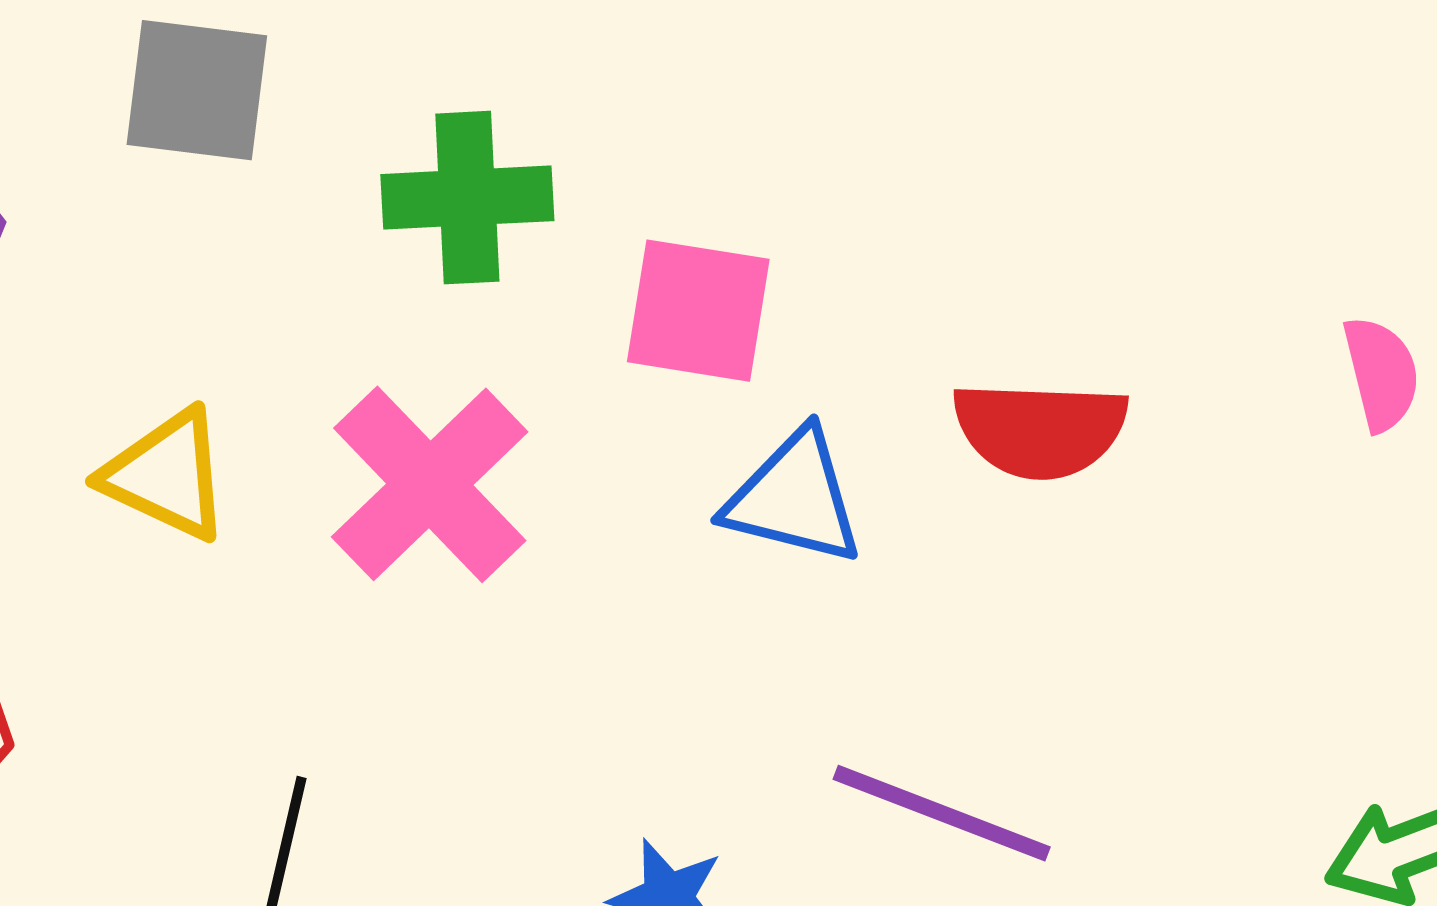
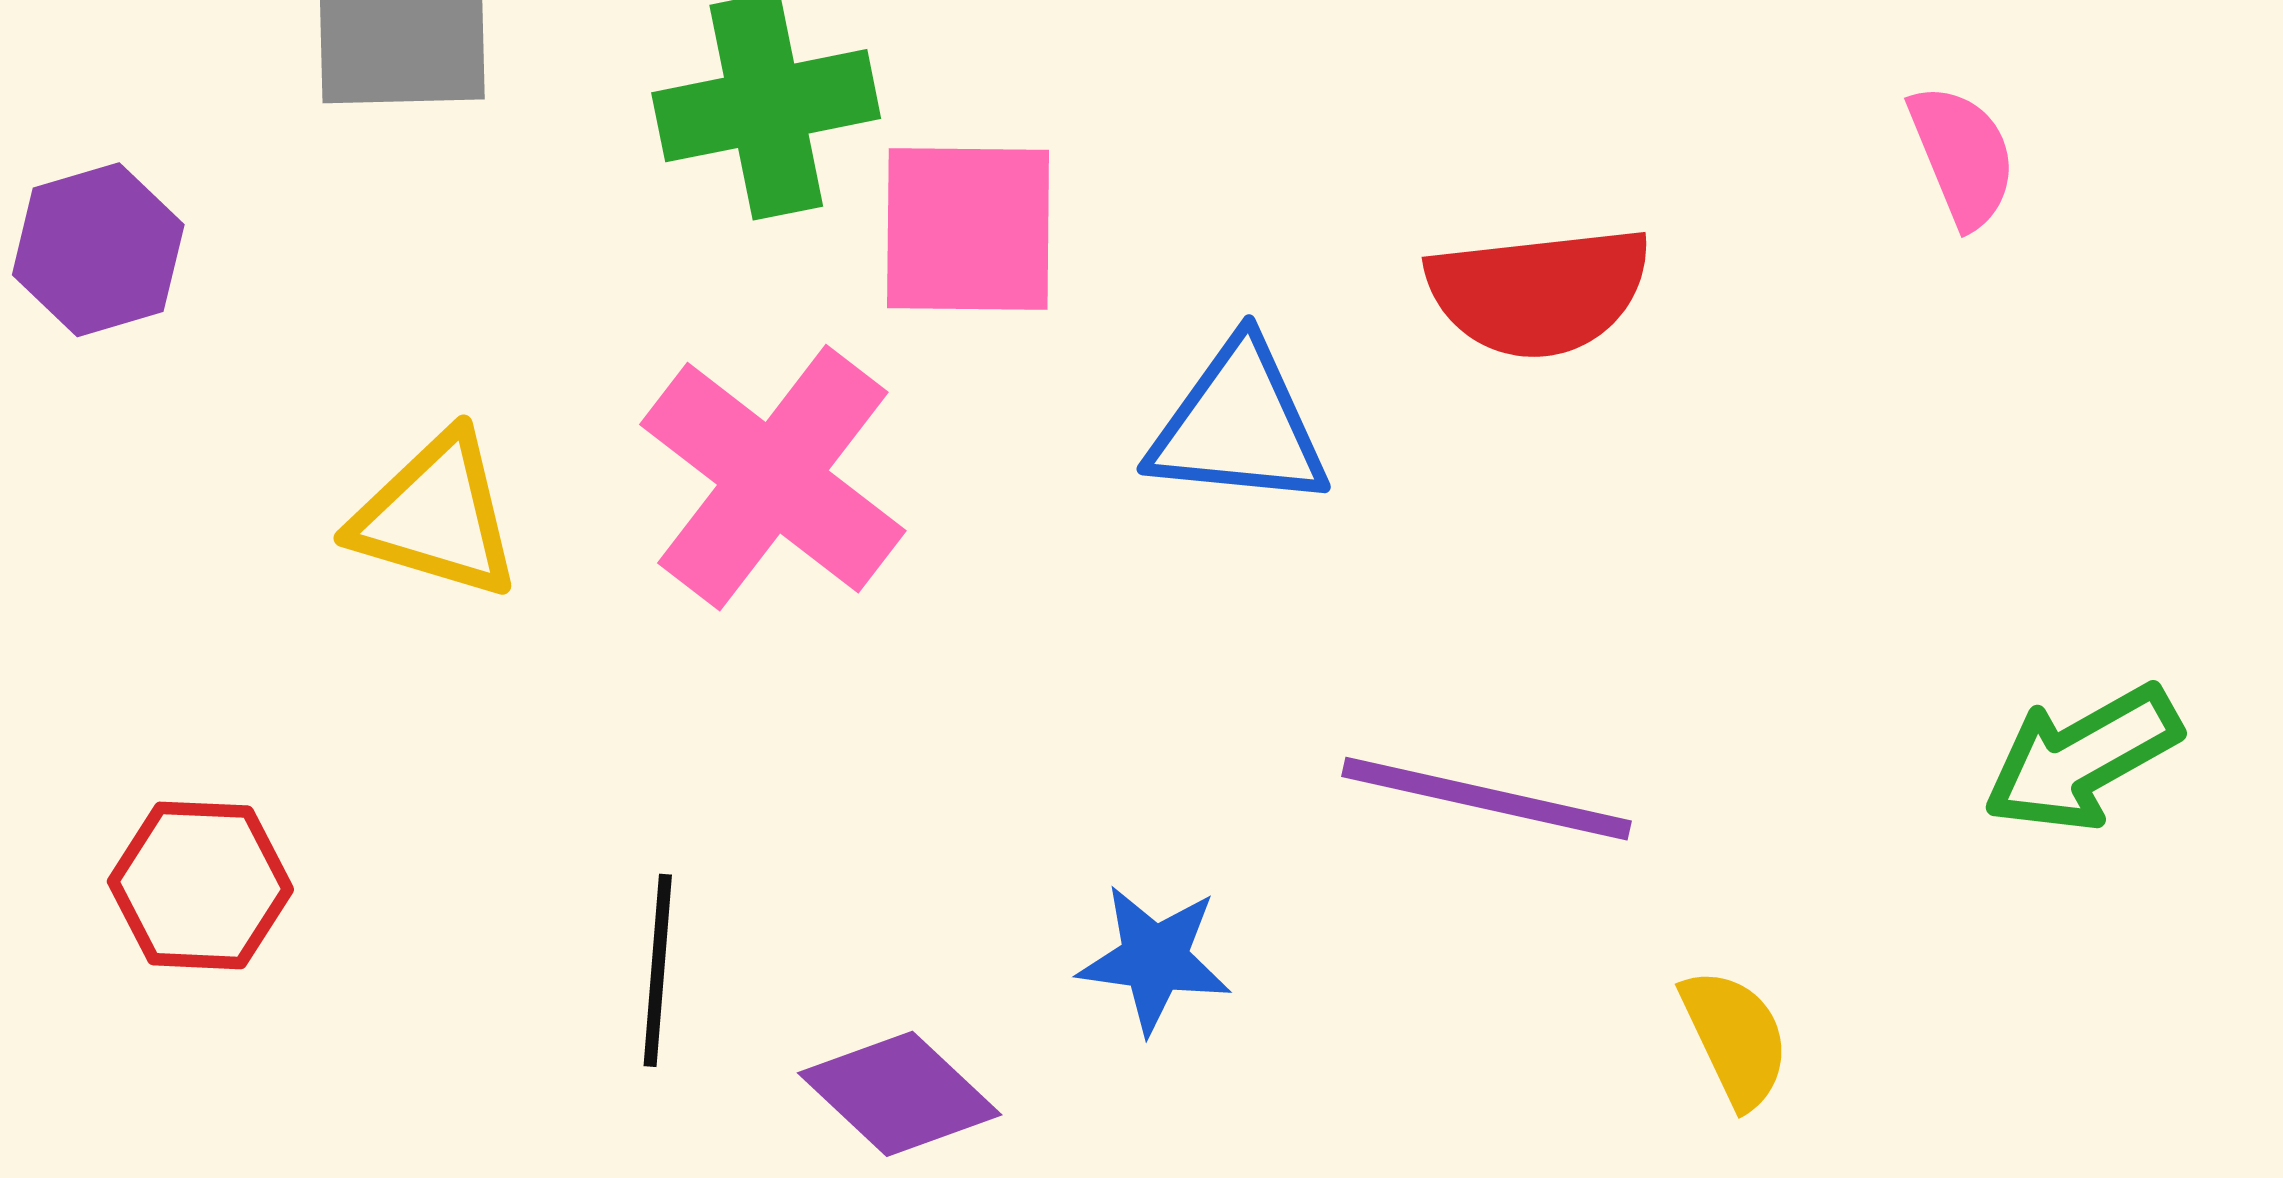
pink square: (698, 311) -> (968, 229), moved

